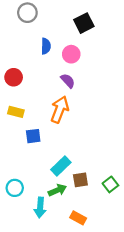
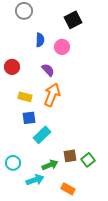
purple semicircle: (68, 81) -> (48, 70), moved
yellow rectangle: (16, 112) -> (25, 97), moved
cyan rectangle: (61, 166) -> (42, 135), moved
green square: (110, 184) -> (88, 160), moved
cyan arrow: (40, 208) -> (35, 180), turned -114

